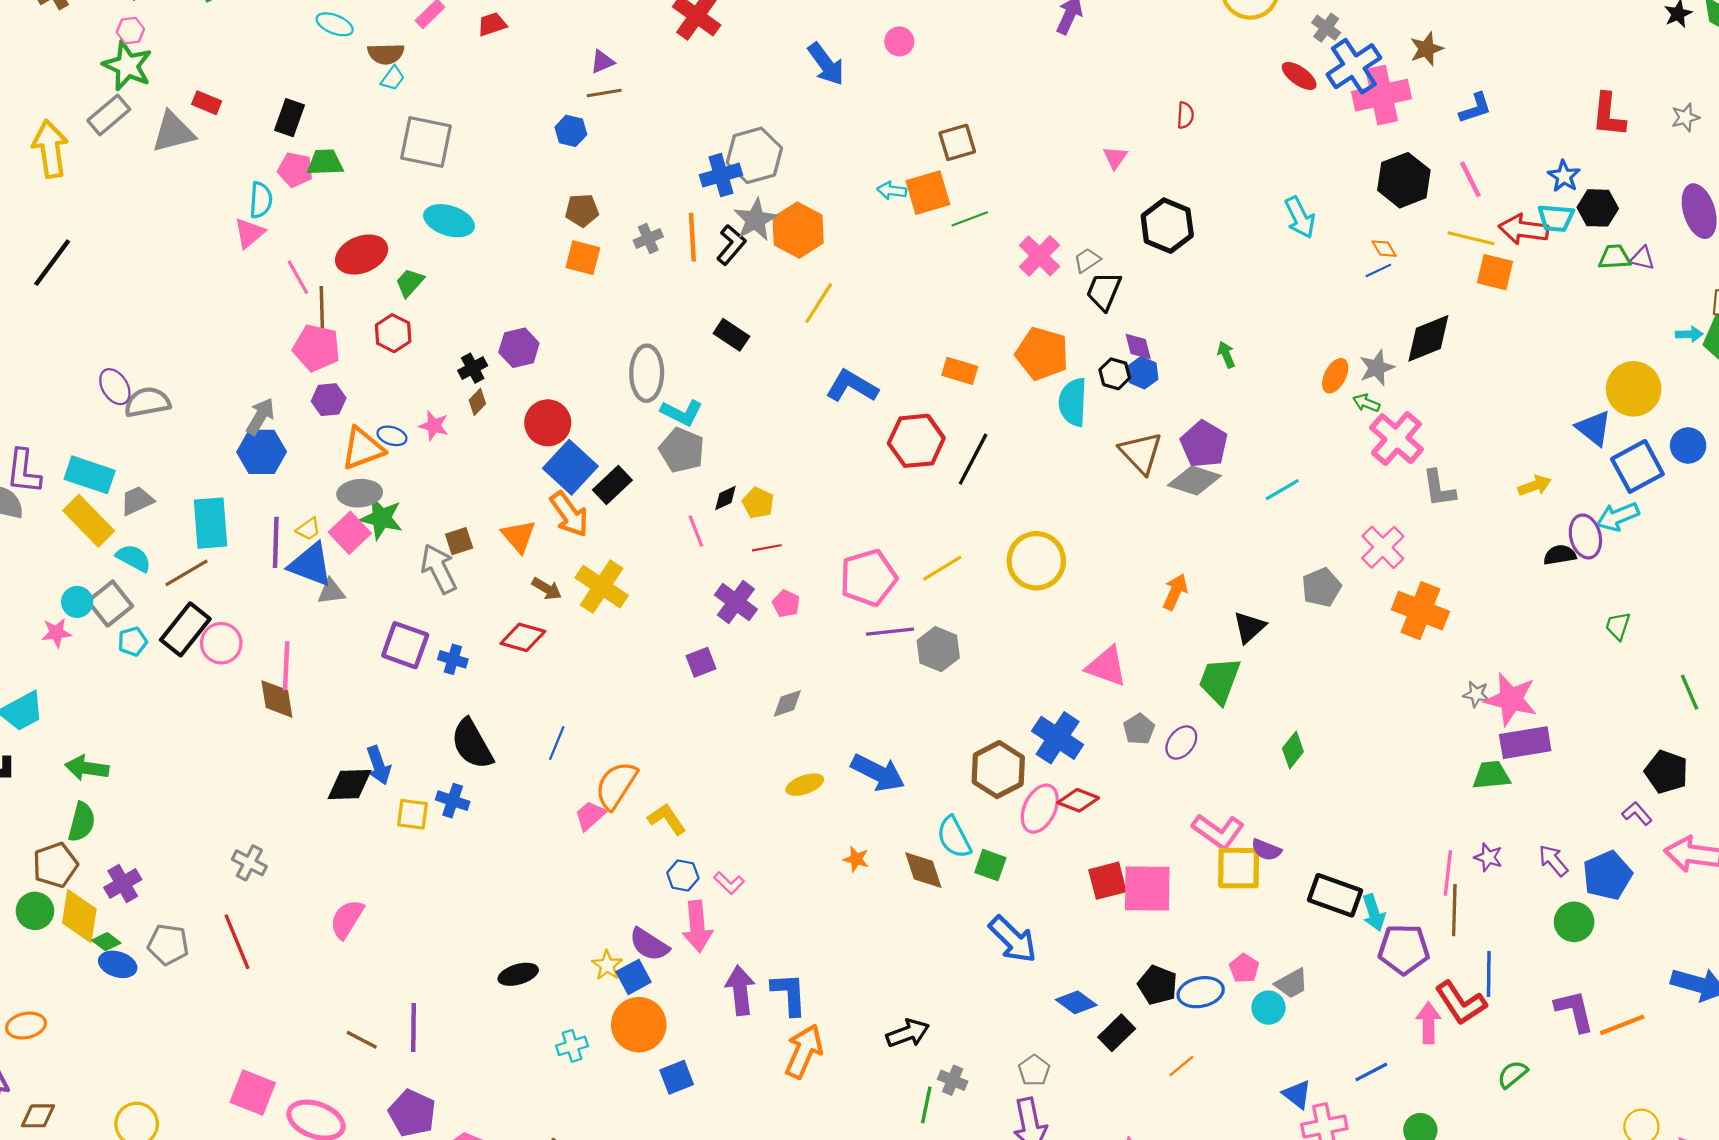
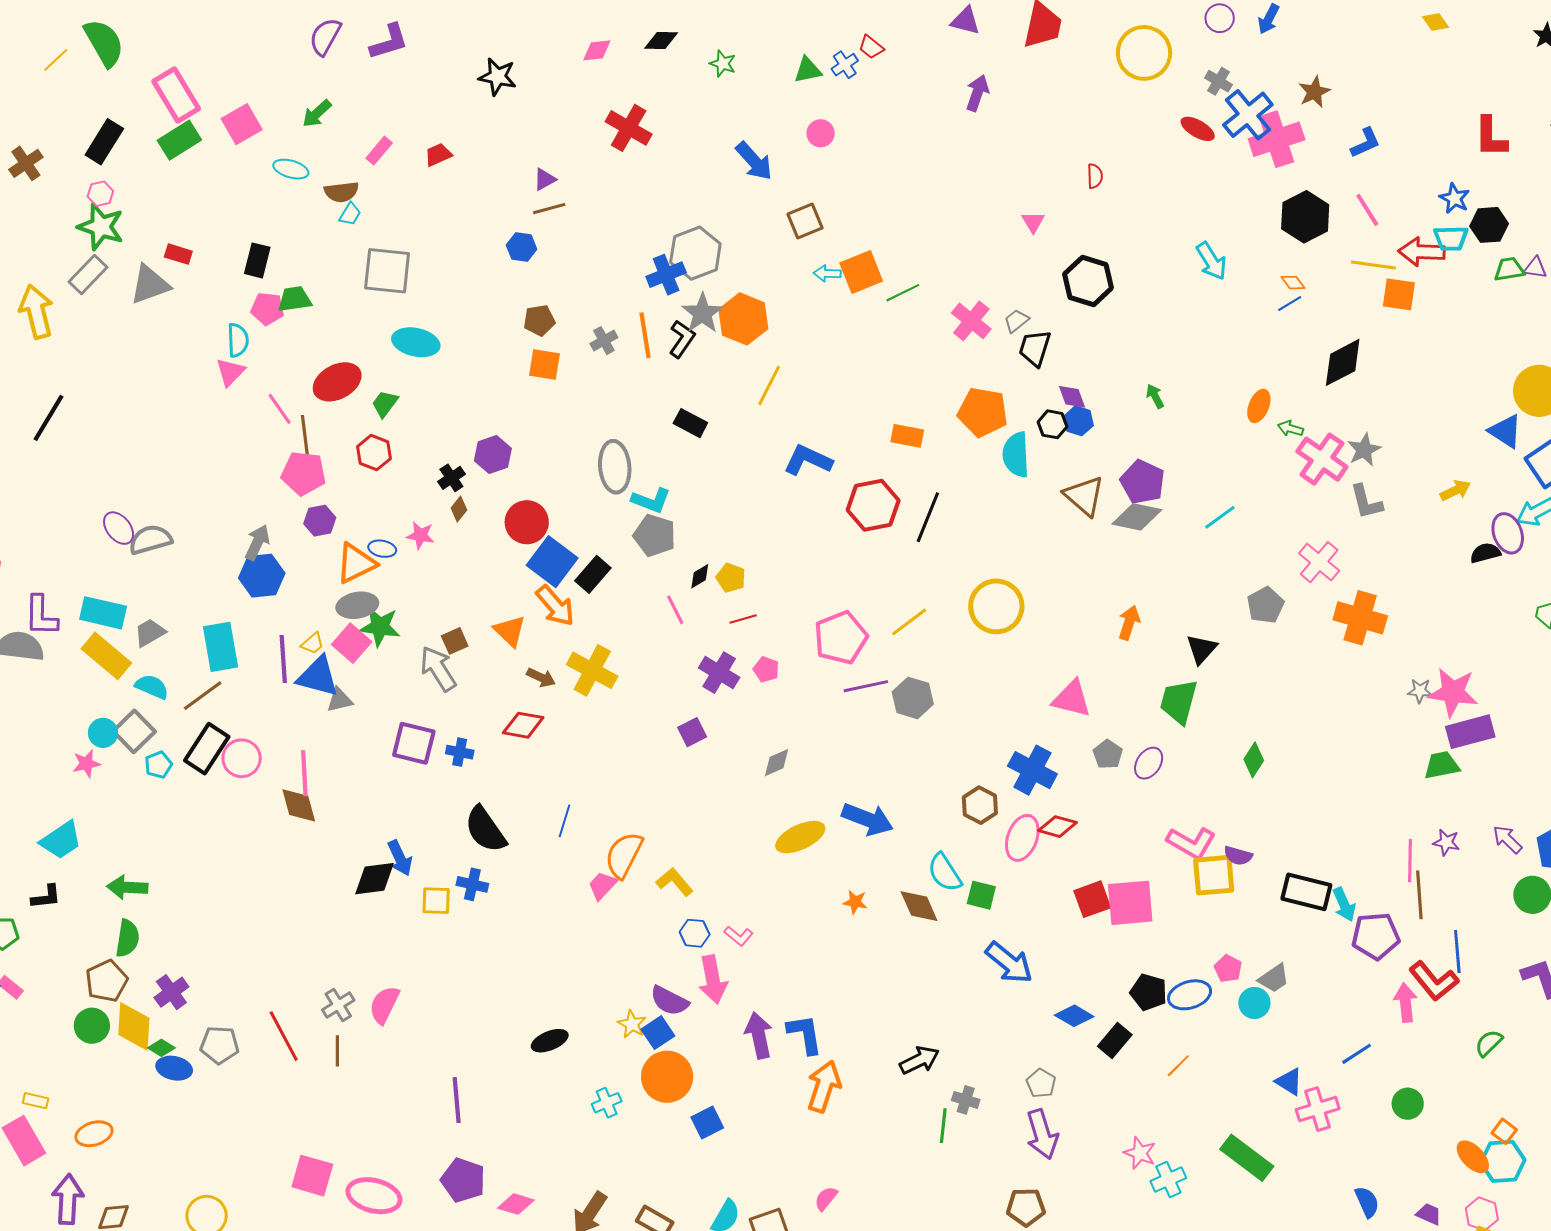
brown square: (957, 142) -> (805, 221), moved
gray star: (1377, 368) -> (1364, 450), moved
brown hexagon: (998, 770) -> (980, 805), size x0.7
yellow ellipse: (805, 785) -> (800, 837), size x1.4
gray cross: (249, 863) -> (338, 1005), moved, turned 36
brown line: (362, 1040) -> (337, 1051), moved, turned 68

